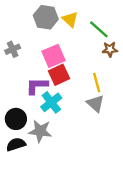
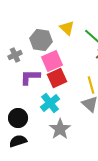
gray hexagon: (46, 17) -> (41, 40), moved
purple L-shape: (37, 86) -> (30, 77), moved
gray star: (40, 131) -> (60, 129), moved, turned 30

